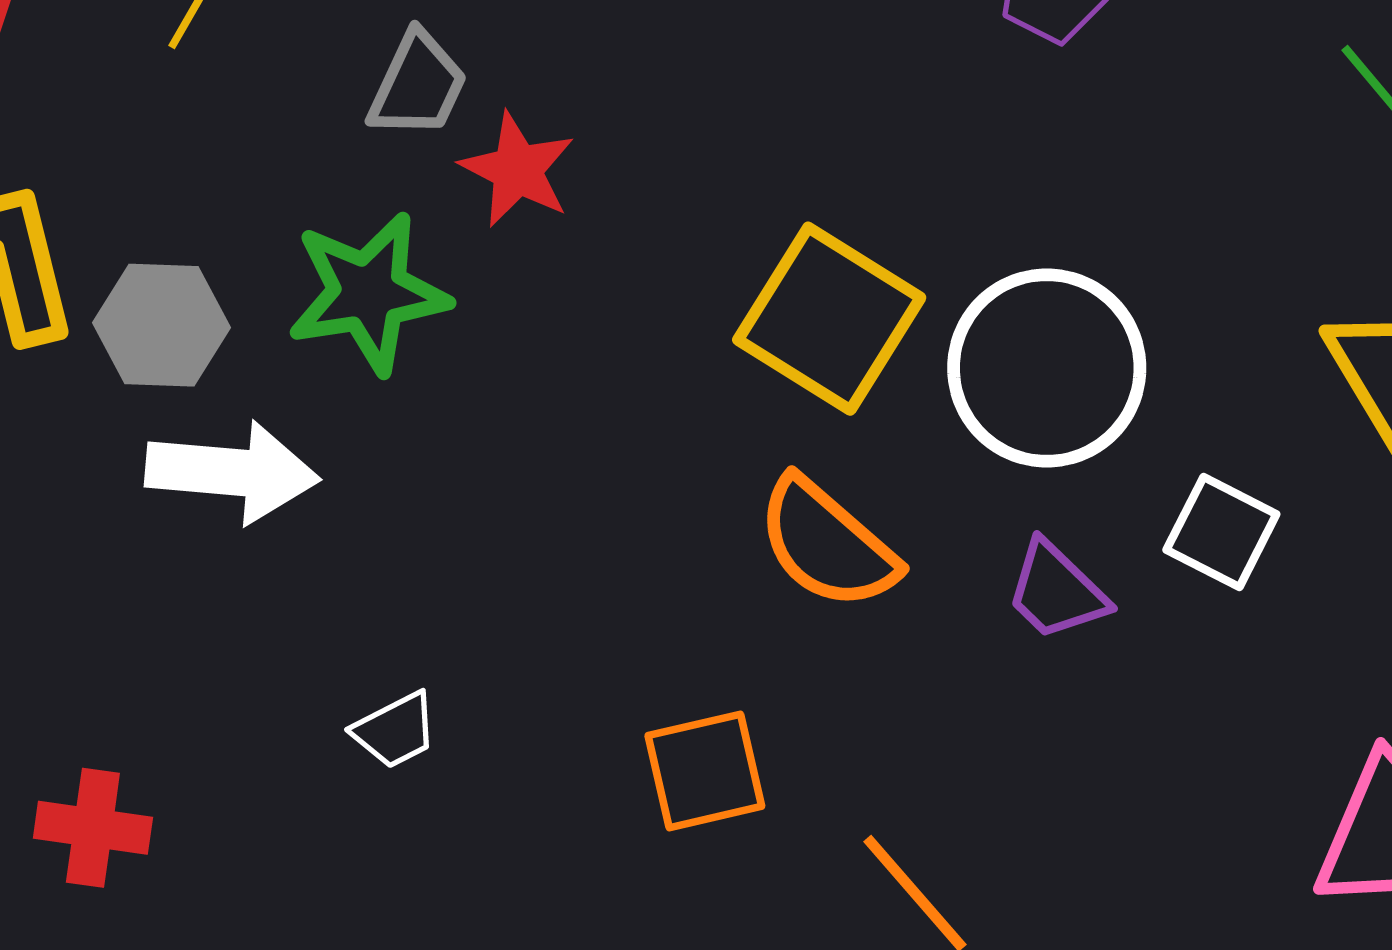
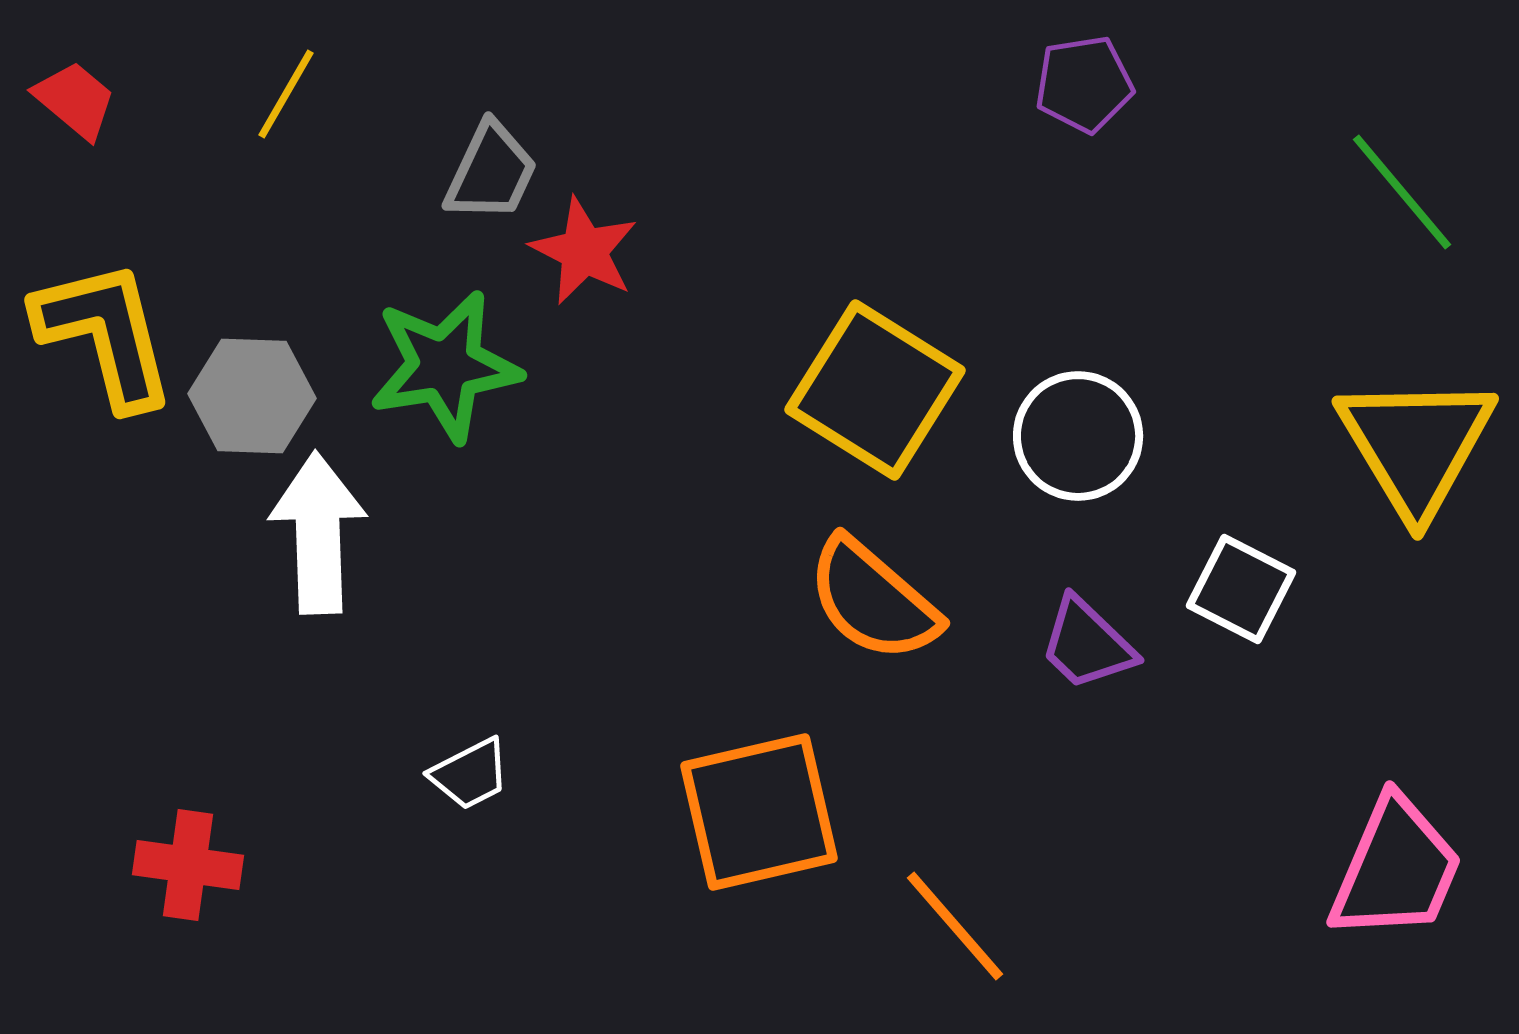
white circle: (1047, 368) -> (1078, 436), size x0.7
white arrow: (232, 472) -> (318, 533), turned -97
orange square: (705, 771) -> (759, 812), size x1.4

